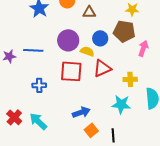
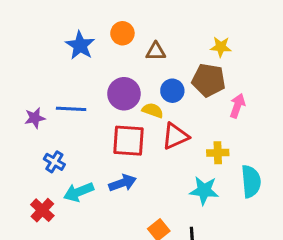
blue cross: (39, 85) -> (54, 162), moved, turned 32
blue arrow: (81, 112) -> (122, 183), moved
cyan arrow: (38, 121) -> (79, 192), moved, turned -66

